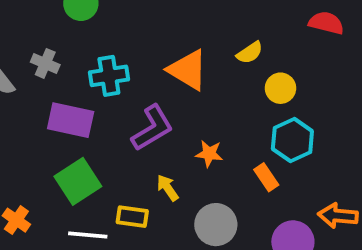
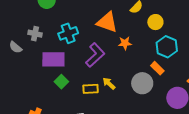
orange star: (209, 154) -> (125, 43), moved
green square: (78, 181) -> (61, 82), moved, size x0.6
yellow rectangle: (132, 217) -> (91, 89), moved
gray circle: (216, 225) -> (142, 83), moved

